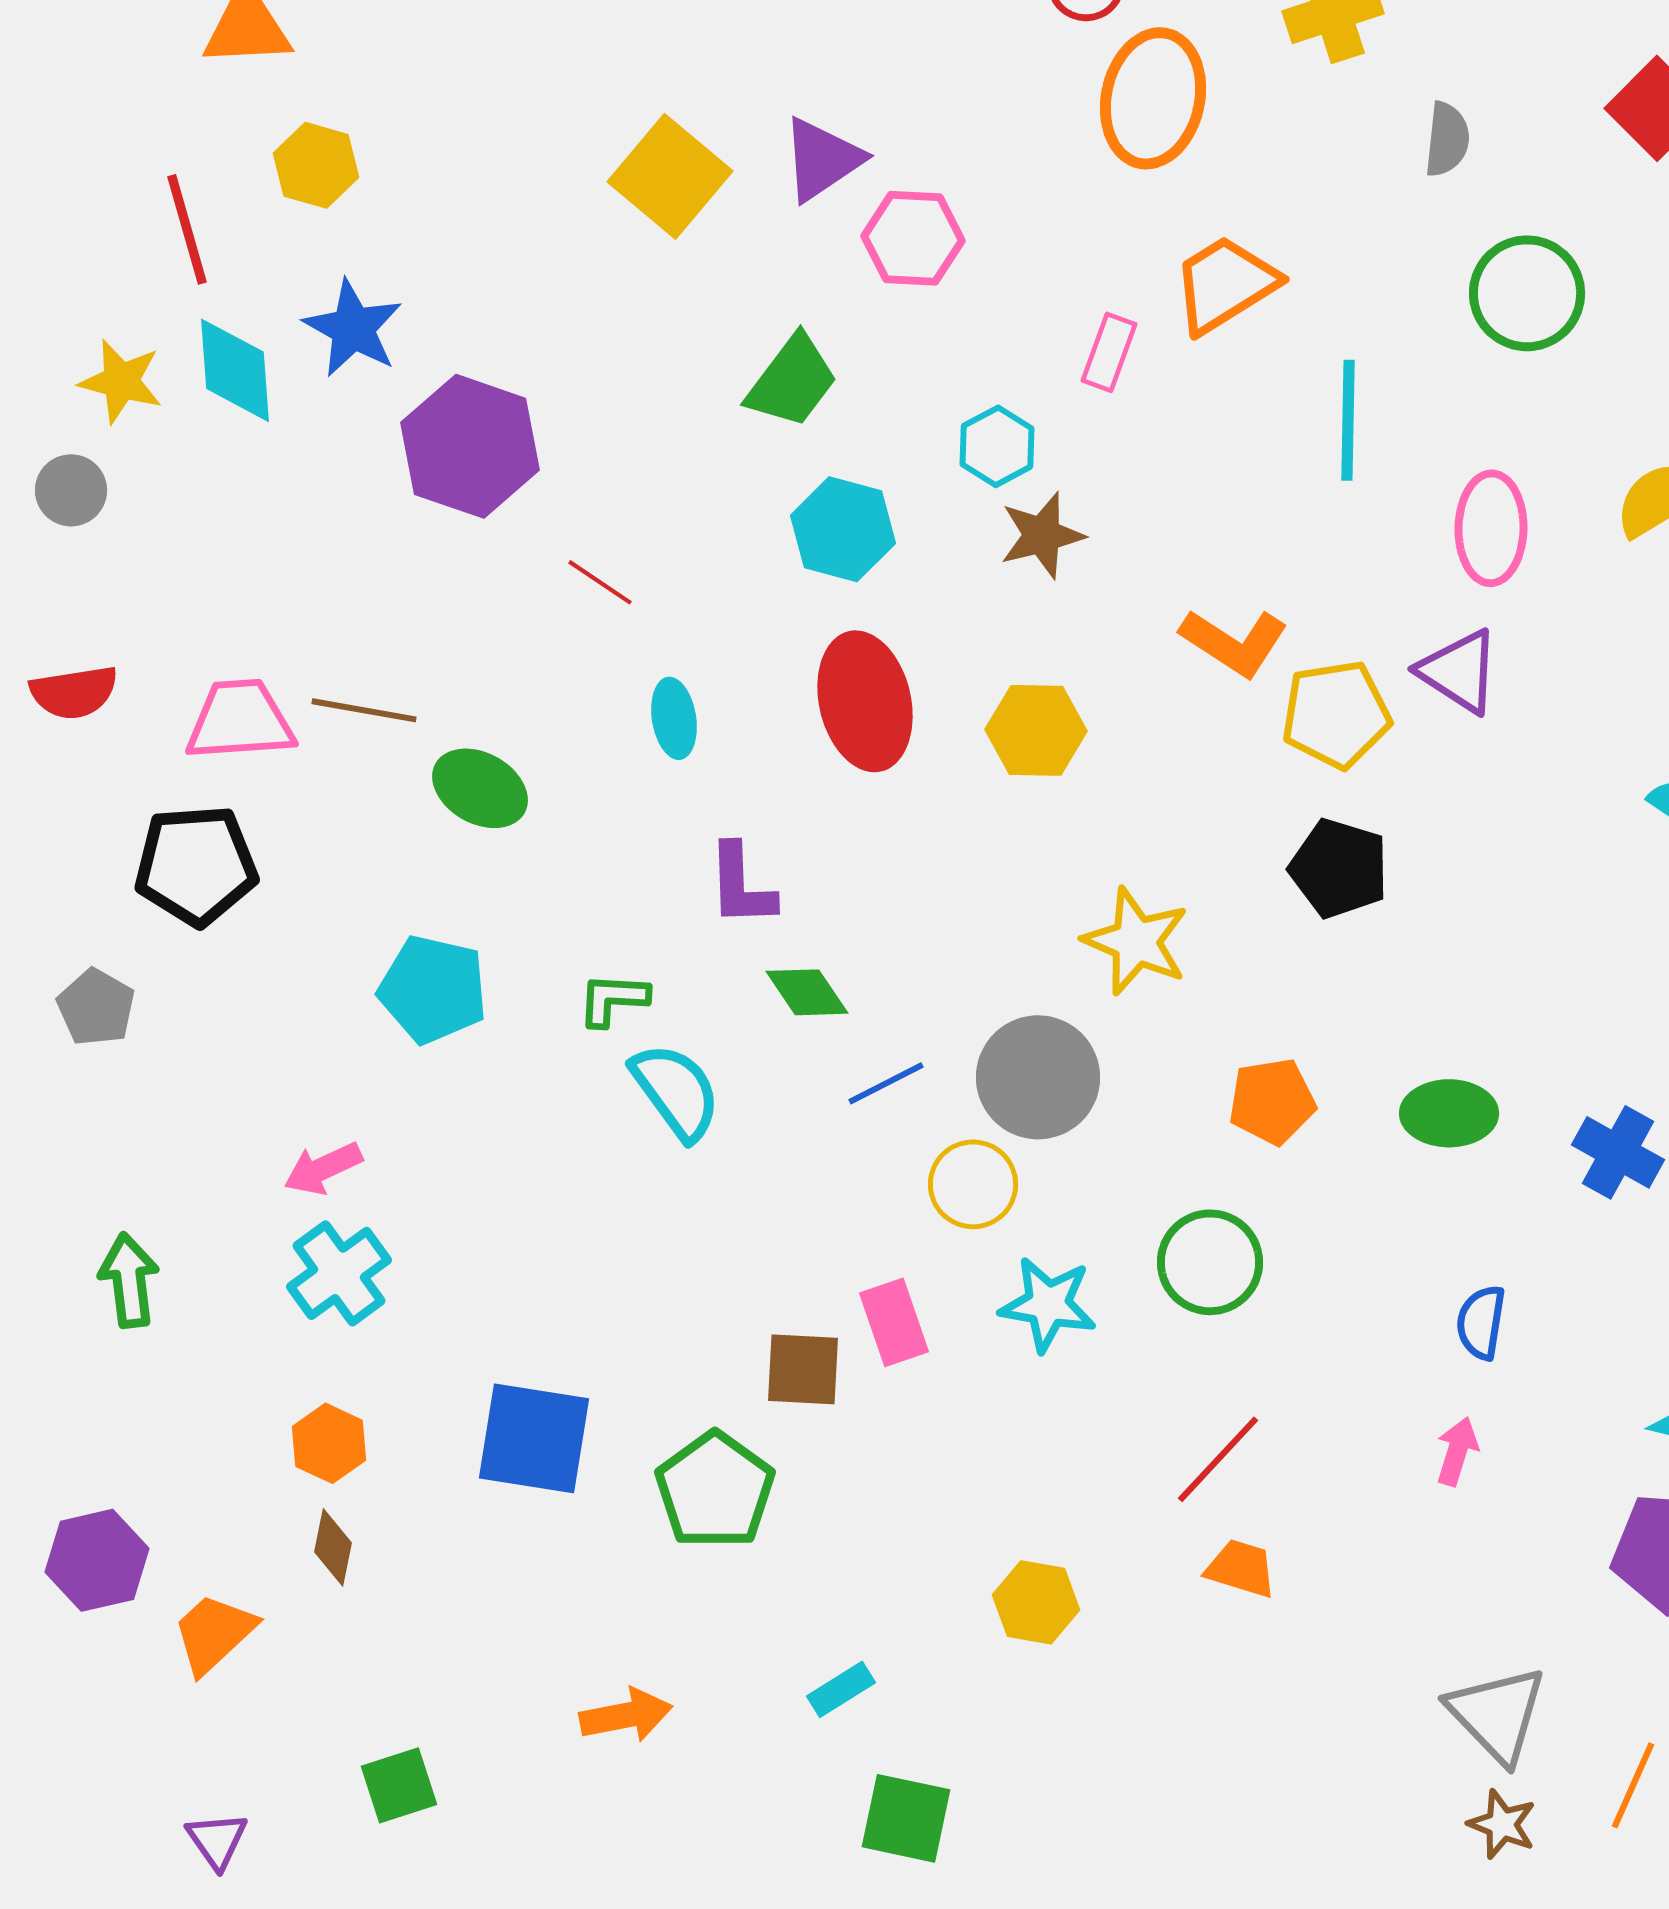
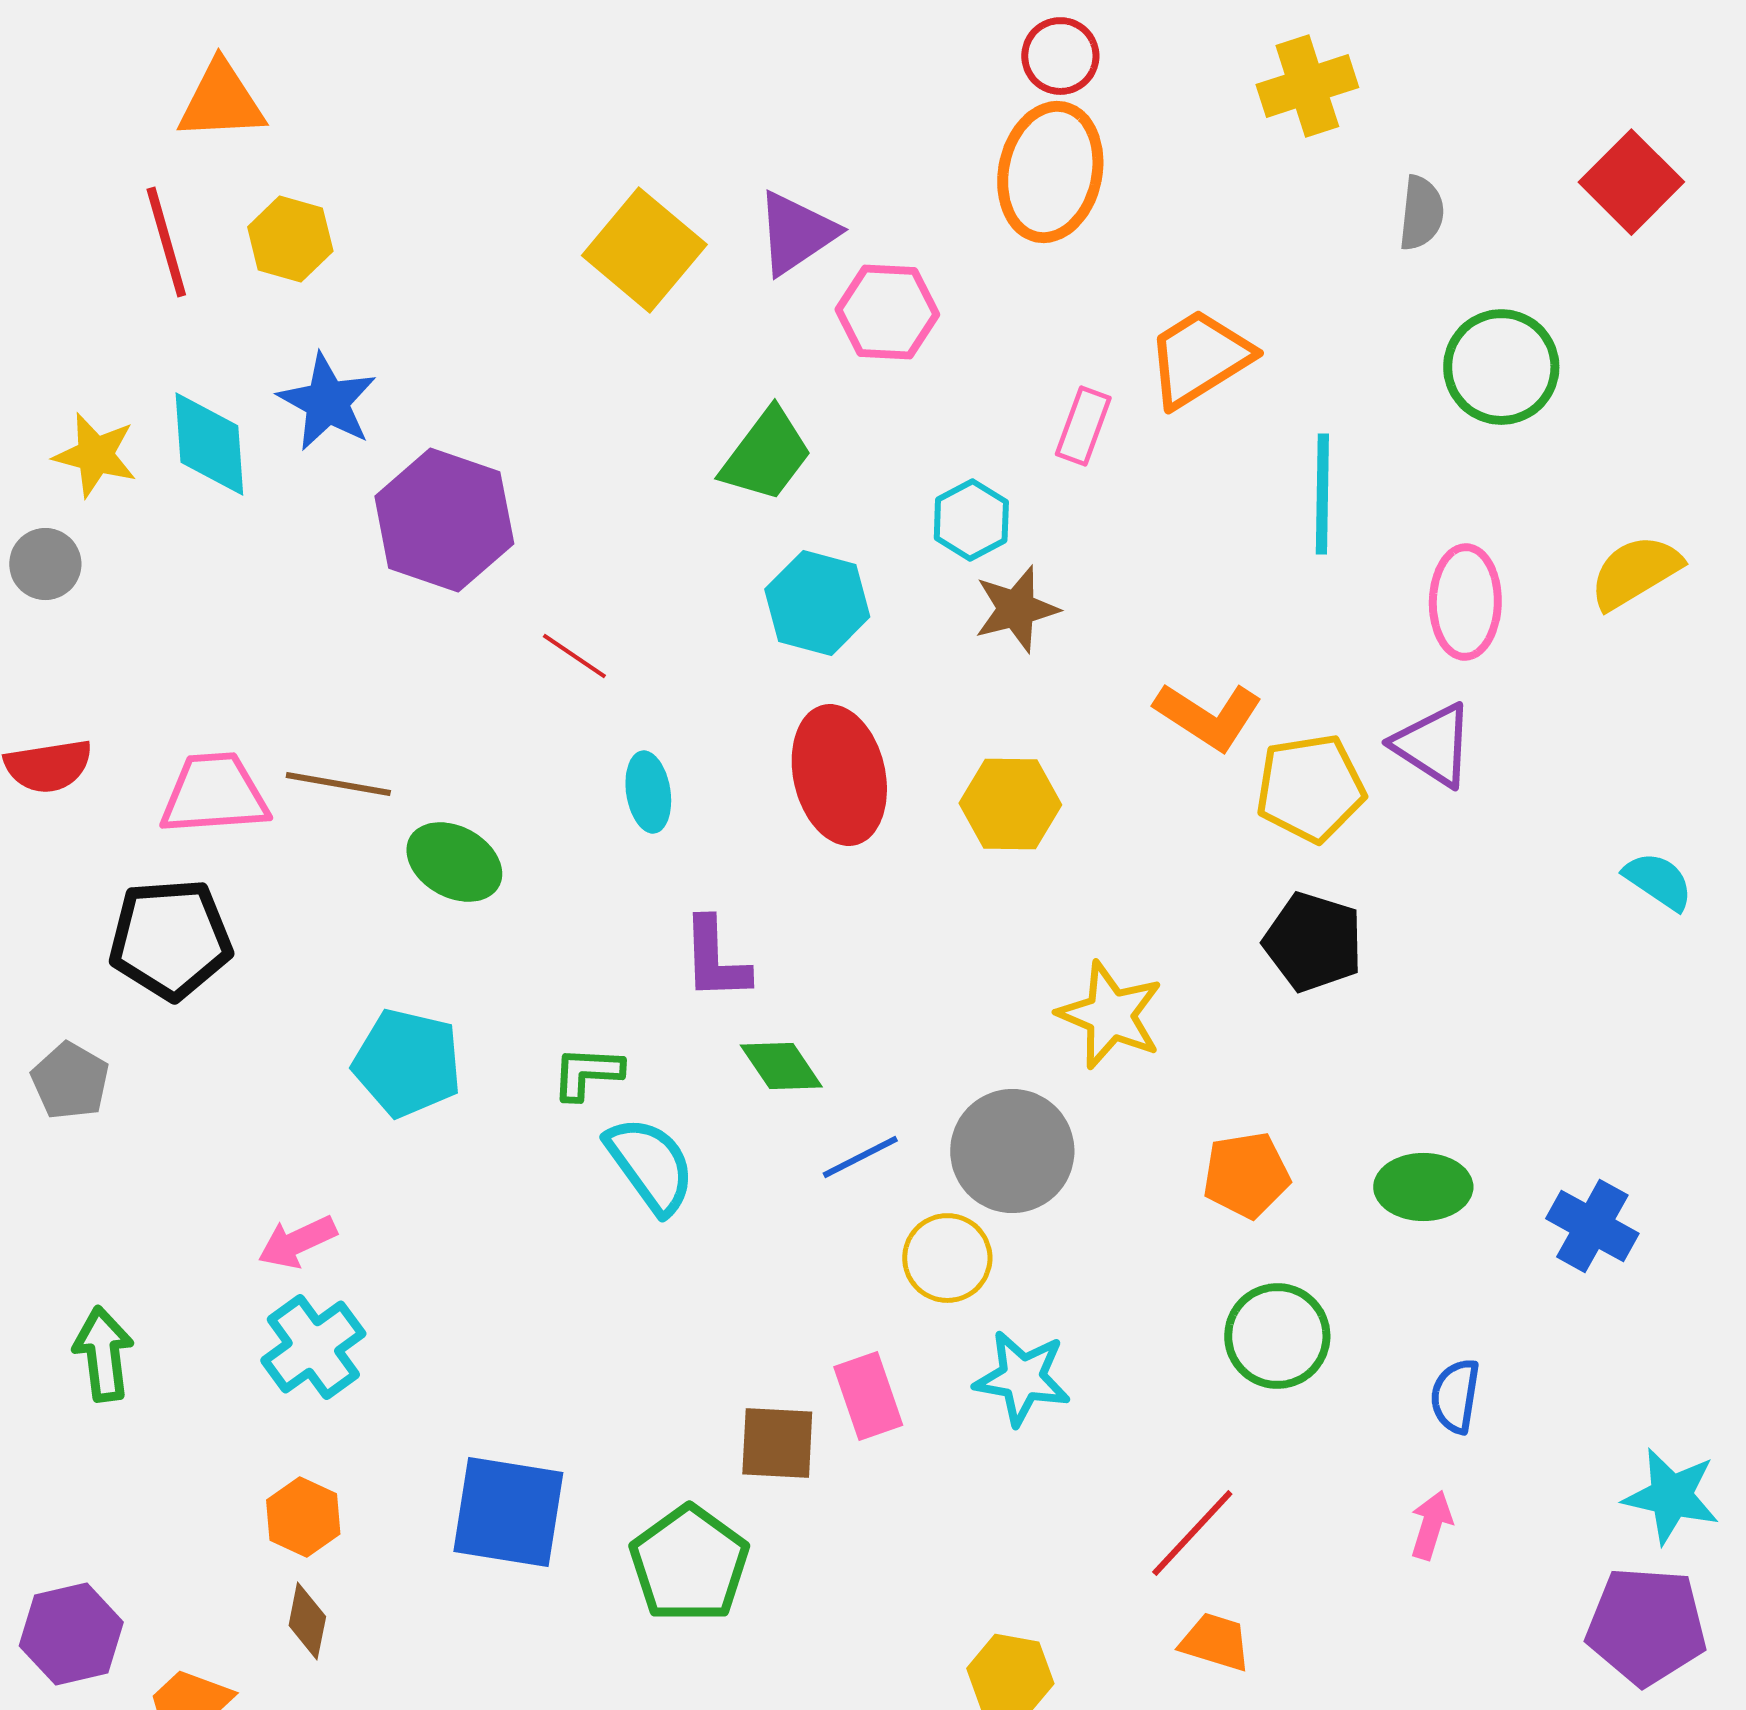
orange ellipse: (1153, 98) -> (1050, 172), moved
red line: (187, 229) -> (166, 242), moved
green circle: (1210, 1262) -> (1277, 1336), moved

